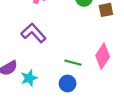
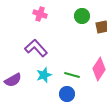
cyan star: (29, 78) -> (44, 75), moved

